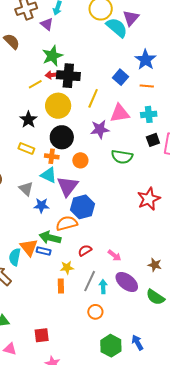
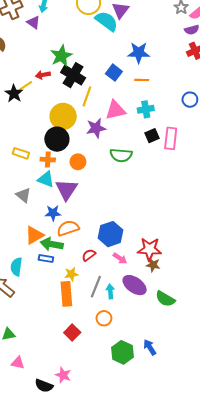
green star: (52, 56) -> (61, 56), moved
blue star: (145, 60) -> (139, 53), turned -30
black cross: (68, 76) -> (73, 75), moved, turned 30
yellow circle: (58, 106) -> (63, 116), moved
black star: (28, 120) -> (14, 94), moved
red star: (149, 199) -> (150, 249), moved, turned 30
blue star: (41, 205) -> (53, 213), moved
blue hexagon: (82, 207) -> (111, 234), moved
orange triangle: (29, 247) -> (34, 235), moved, turned 42
brown star: (155, 265) -> (153, 265), moved
orange rectangle: (61, 286) -> (66, 294), size x1.6
red square: (42, 335) -> (72, 333), moved, turned -35

